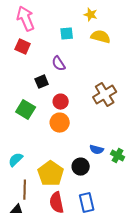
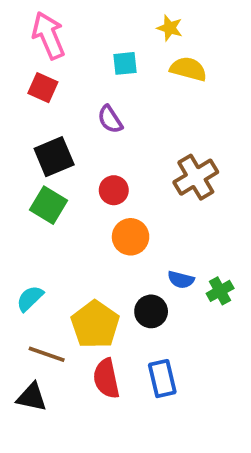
black square: (42, 82) -> (54, 157), moved, size x1.5
orange circle: (60, 123) -> (131, 237), moved
green cross: (118, 156) -> (220, 291), turned 32
brown line: (25, 190) -> (47, 354), turned -72

